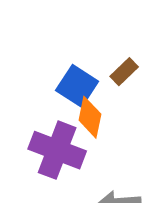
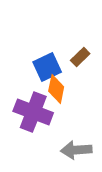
blue square: (77, 86) -> (47, 67), turned 32

